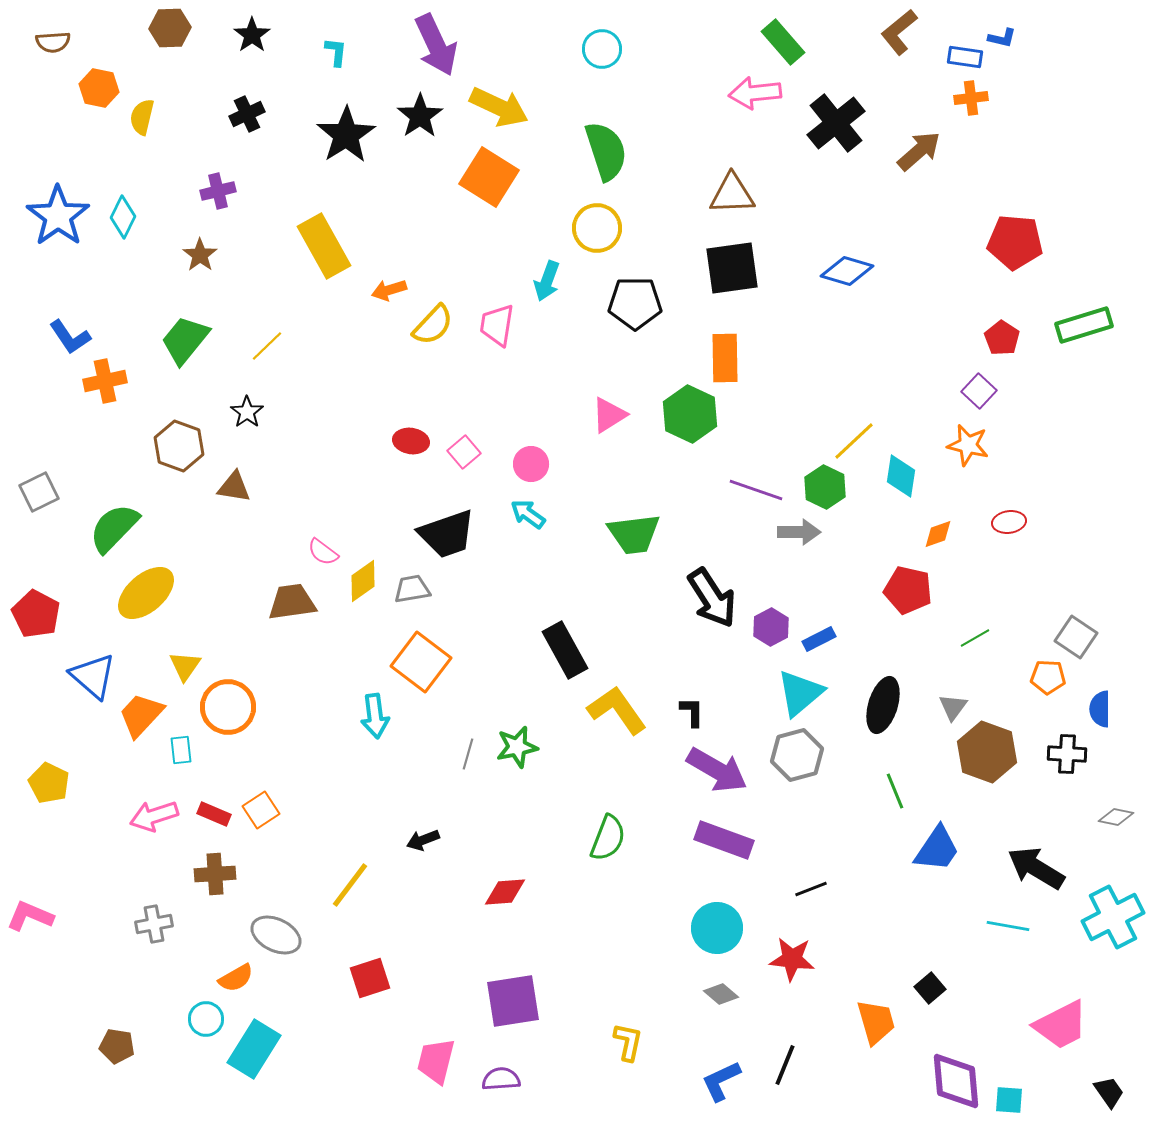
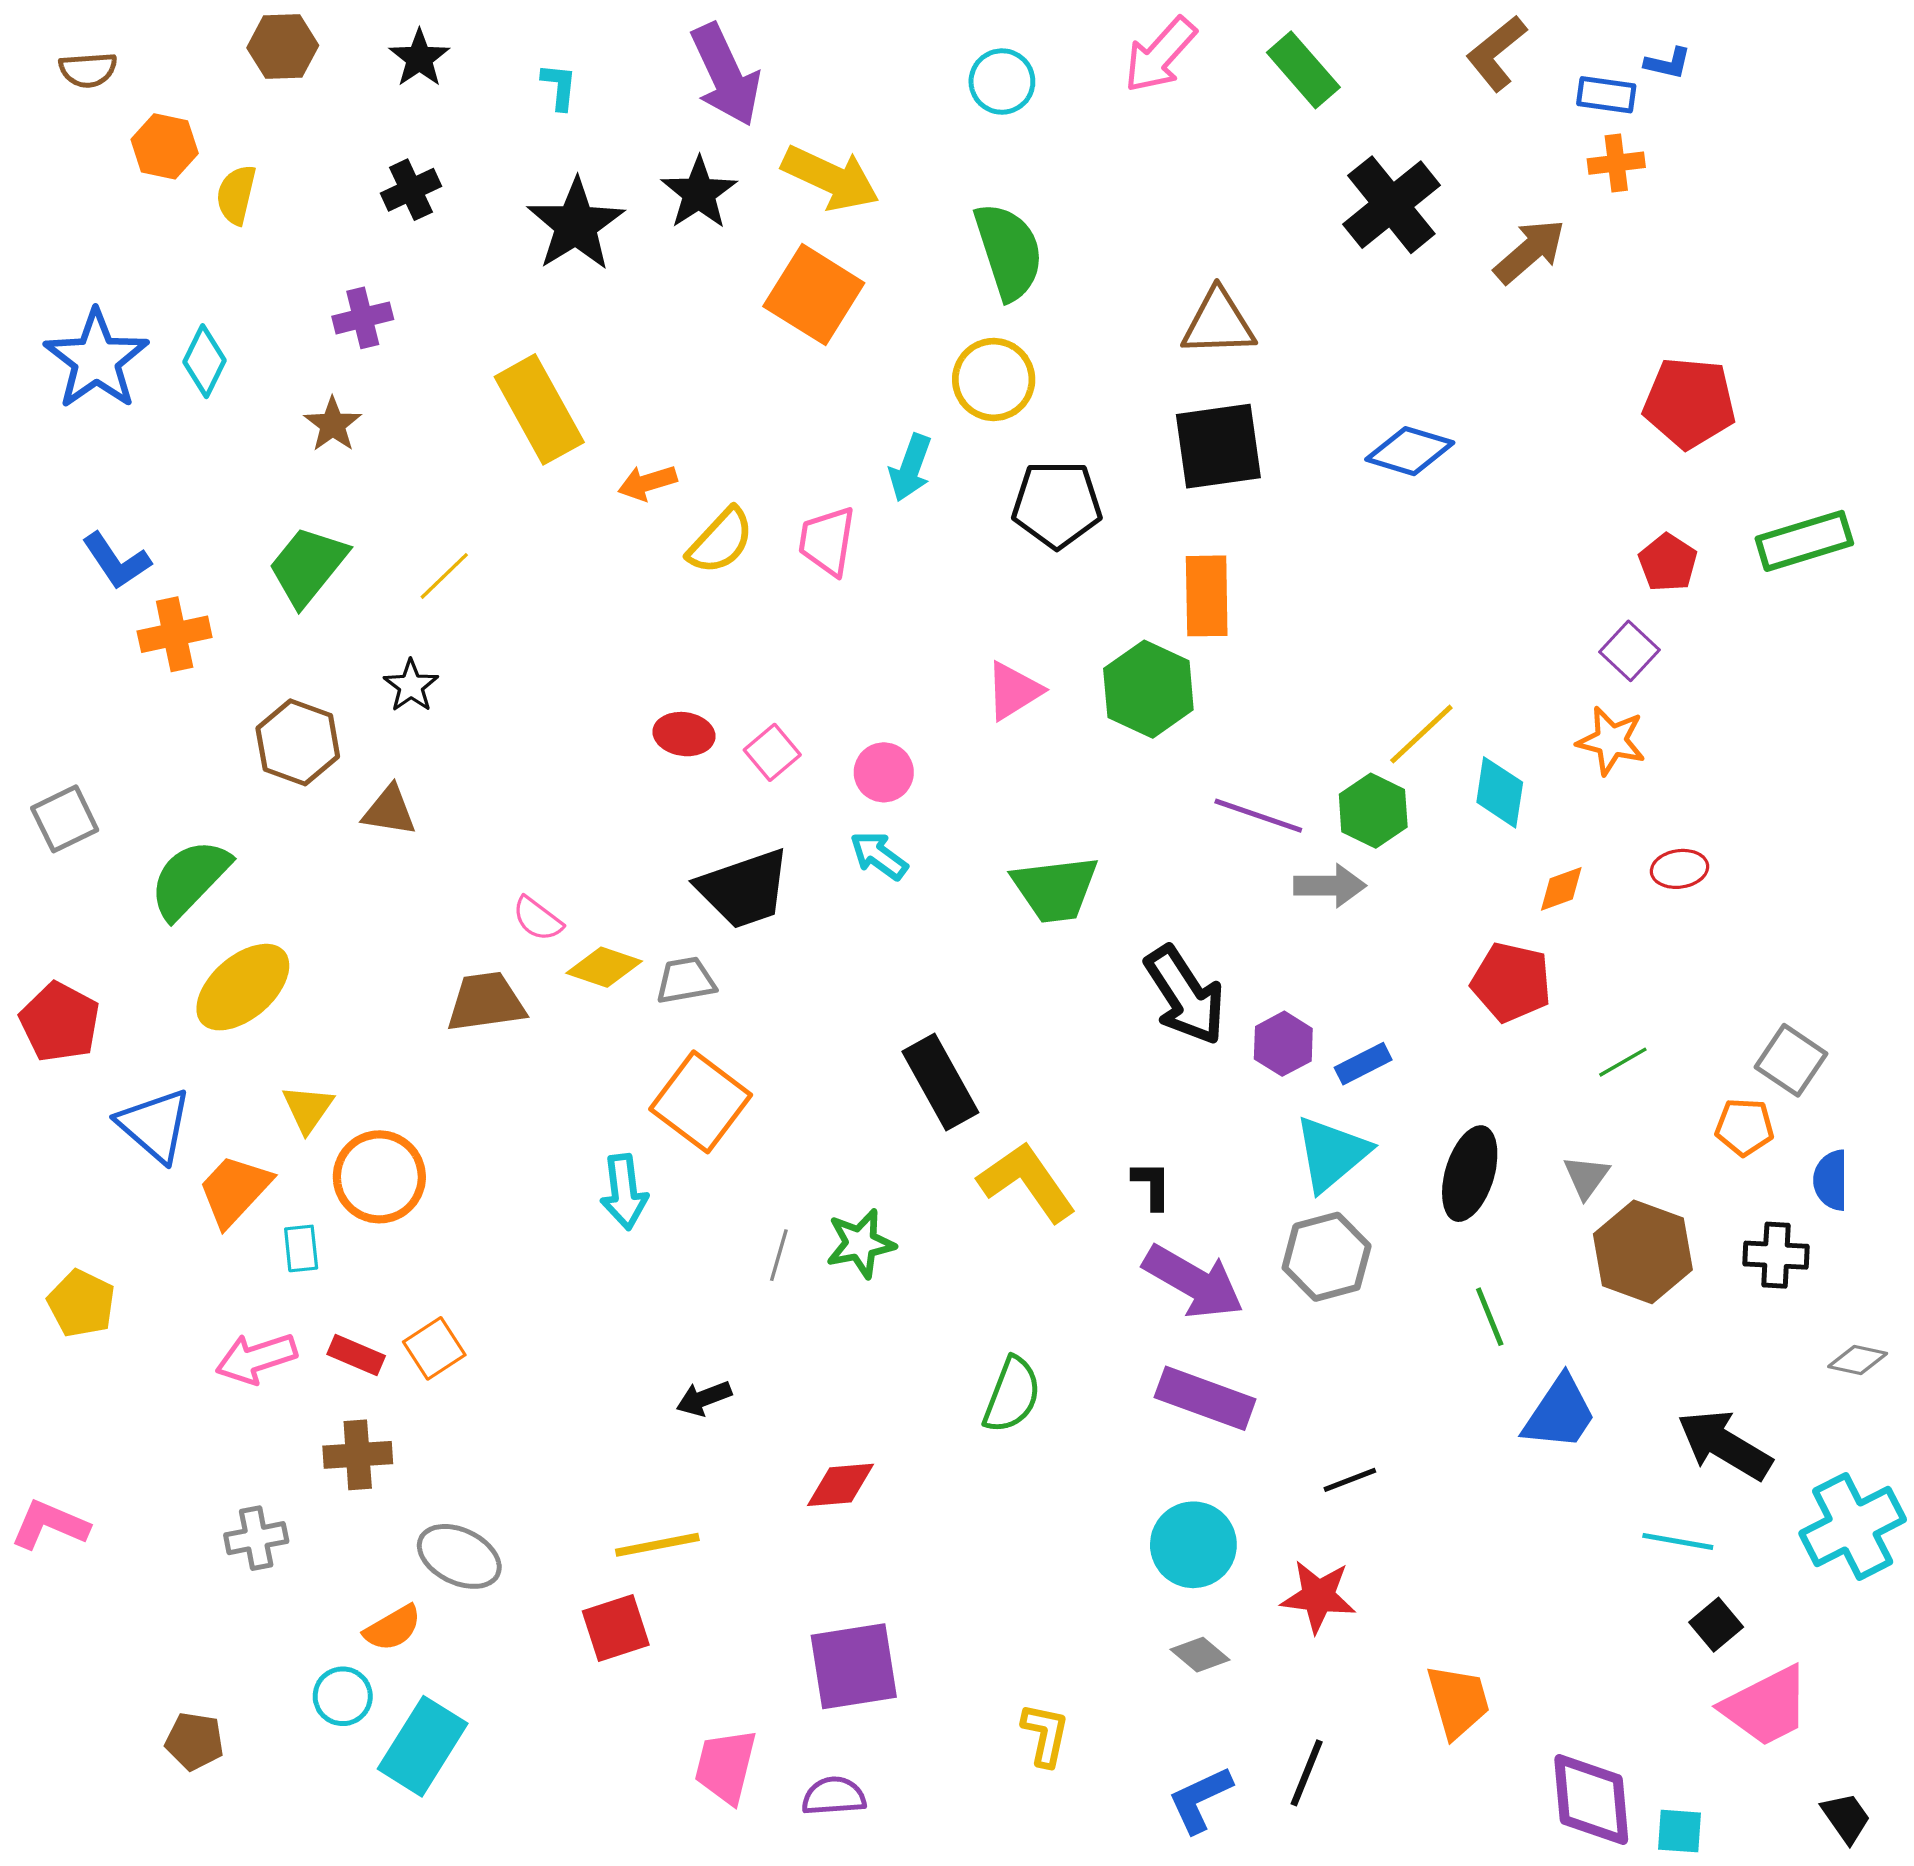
pink arrow: (755, 93) -> (1160, 55), moved, turned -42
yellow diamond: (363, 581) -> (604, 967), turned 54
yellow line: (350, 885) -> (657, 1545), moved, turned 42
black square: (930, 988) -> (1716, 1625), moved

